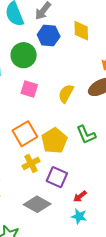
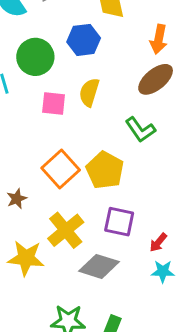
blue hexagon: (49, 36) -> (84, 40), moved
yellow semicircle: (66, 94) -> (89, 92), moved
green L-shape: (86, 135) -> (140, 130), moved
yellow cross: (31, 163) -> (66, 230), moved, size x1.4

